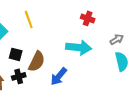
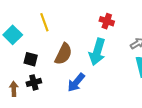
cyan arrow: (79, 47) -> (97, 52), turned 100
brown semicircle: (37, 61) -> (63, 54), moved

